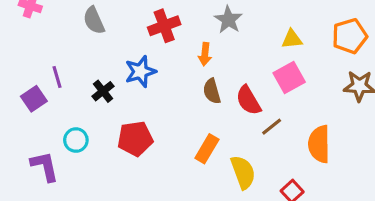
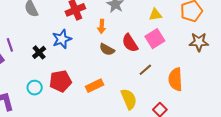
brown semicircle: (212, 91) -> (107, 49), turned -42
red semicircle: (248, 100) -> (130, 43), moved
cyan circle: (76, 140) -> (35, 88), moved
orange rectangle: (207, 149) -> (95, 86), moved, turned 36

